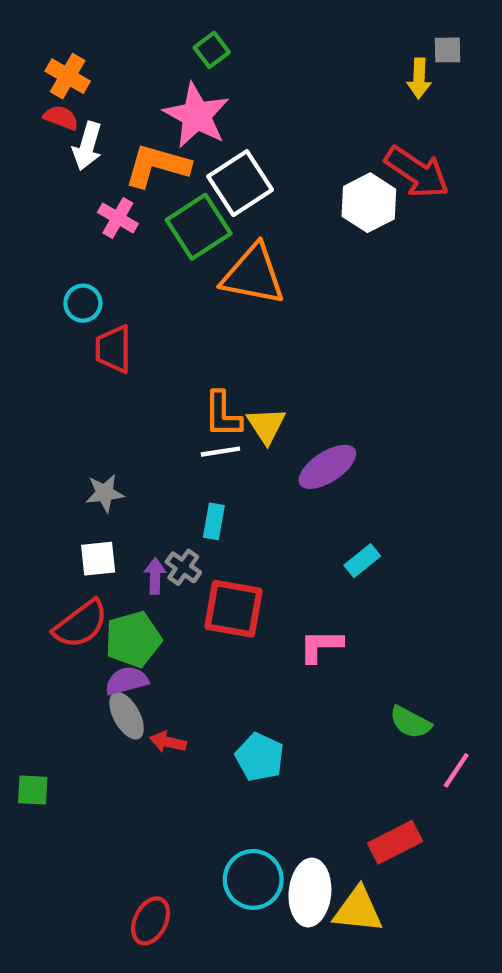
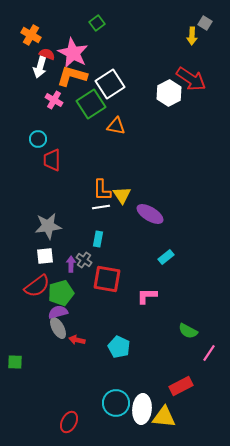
gray square: (447, 50) -> (205, 23), turned 32
pink star: (196, 115) -> (73, 53), moved
red semicircle: (61, 118) -> (47, 54), moved
orange triangle: (253, 275) -> (116, 126), size x0.6
purple ellipse: (327, 467) -> (150, 214), turned 64
gray star: (105, 493) -> (48, 226), size x1.5

